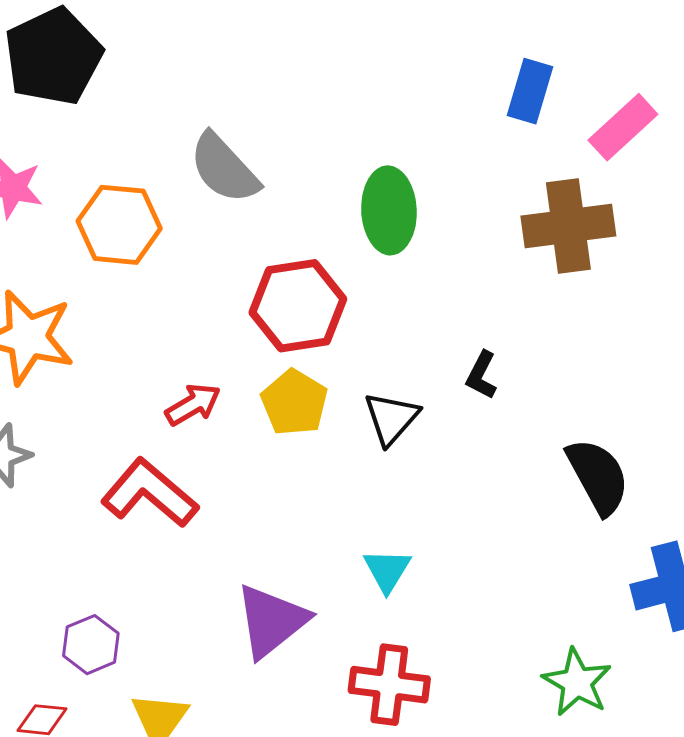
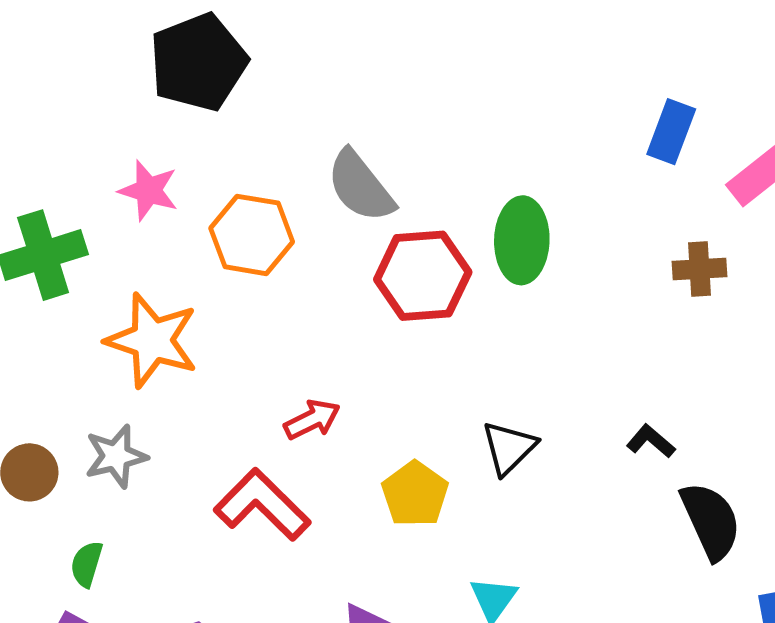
brown cross: (568, 226) -> (700, 269), size x0.6
red hexagon: (298, 306) -> (423, 276), moved
black L-shape: (481, 375) -> (651, 441), moved, turned 99
yellow pentagon: (294, 403) -> (415, 494), moved

